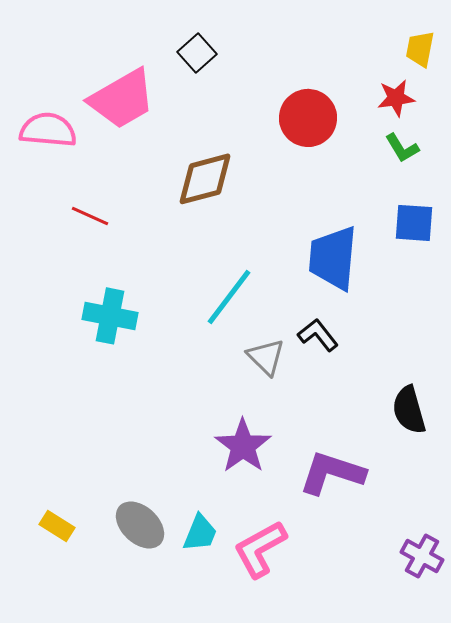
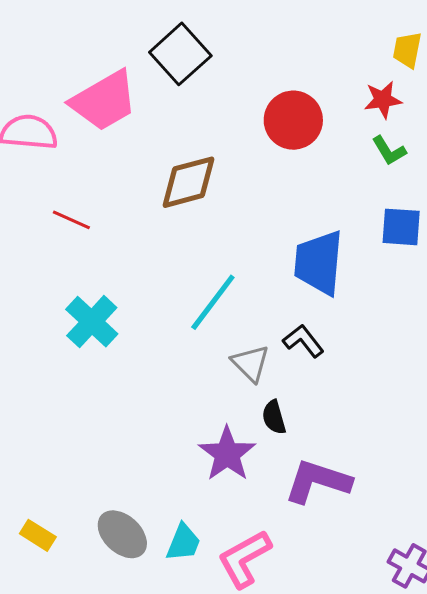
black square: (197, 53) -> (180, 54), size x1.5
cyan cross: (110, 316) -> (92, 322), turned 32
black semicircle: (409, 410) -> (274, 417), moved, size x0.7

